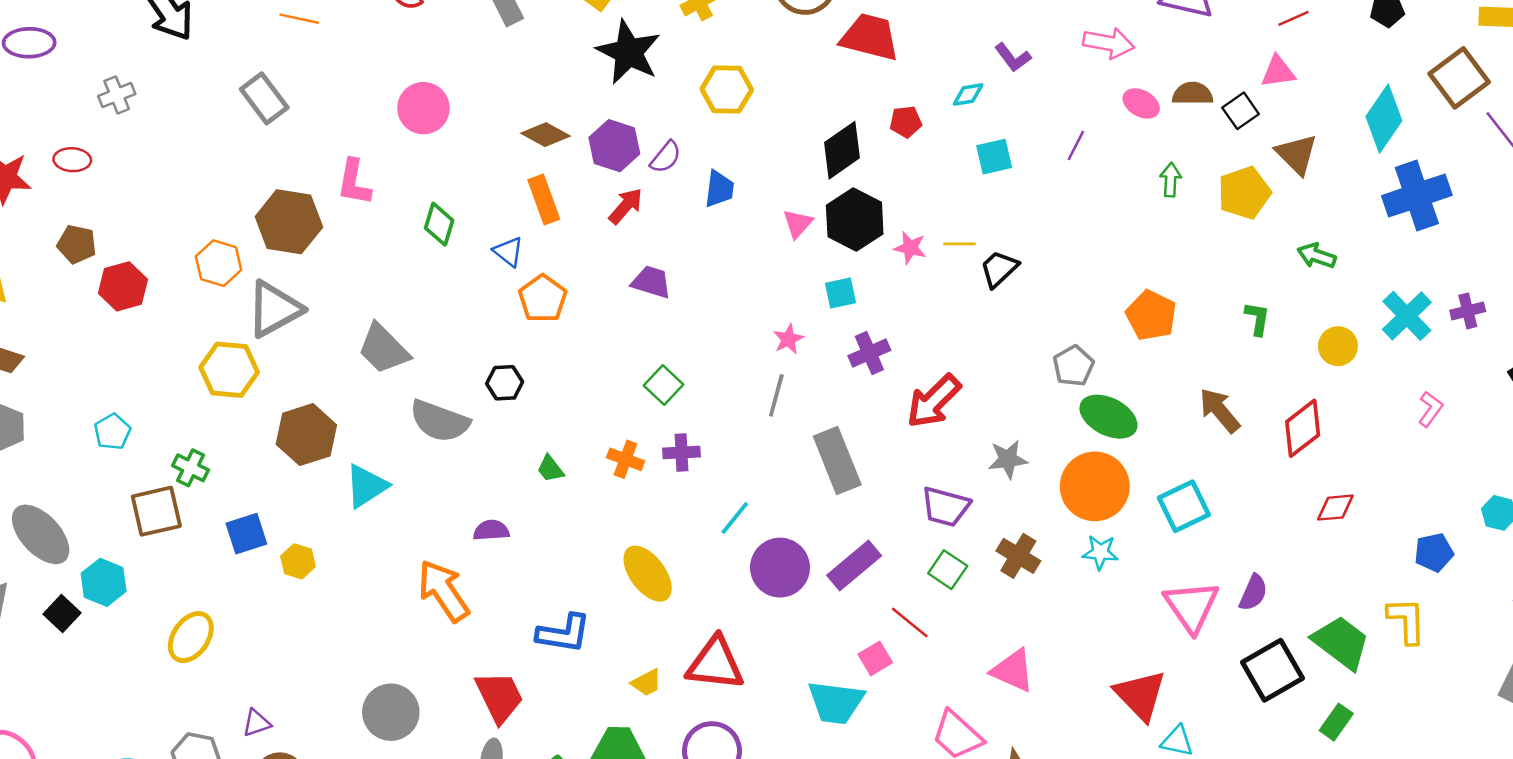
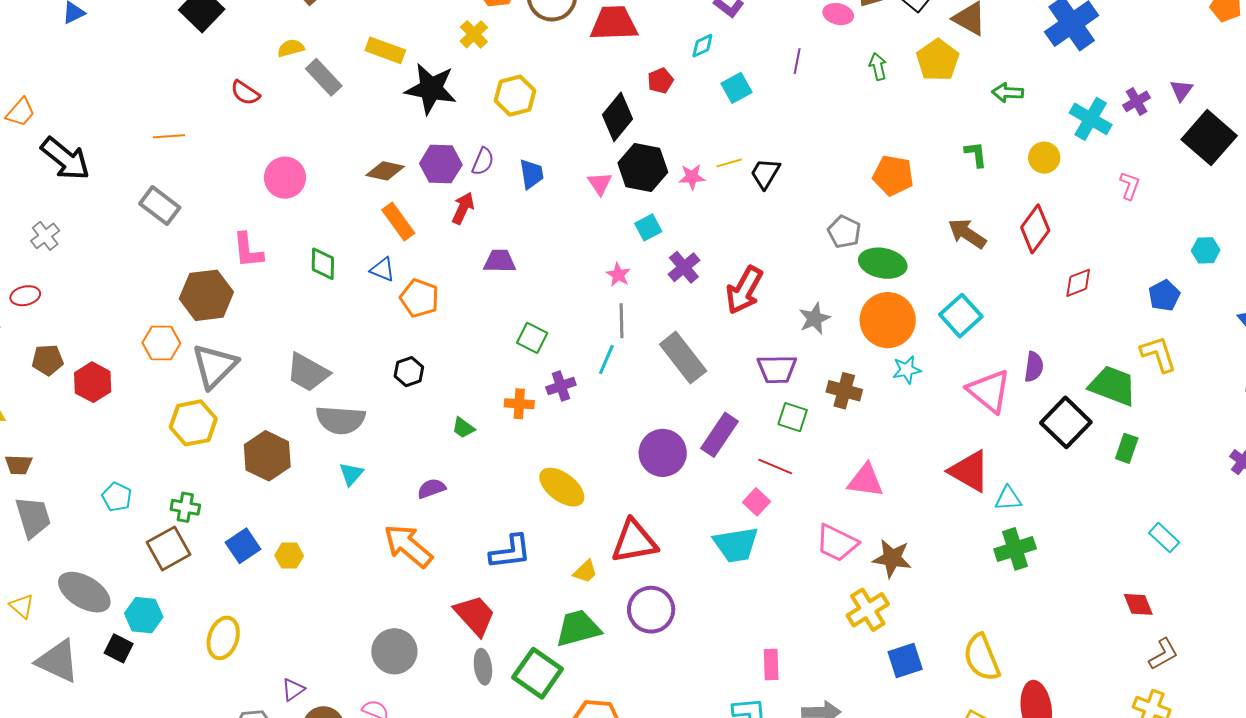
gray semicircle: (440, 421) -> (341, 420), moved
cyan triangle: (366, 486) -> (351, 474), moved, size x0.7
cyan line: (735, 518) -> (606, 360), moved

